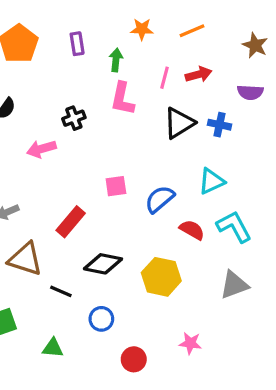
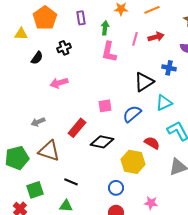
black cross: (74, 118) -> (64, 48), moved
black triangle: (179, 123) -> (144, 82), moved
red semicircle: (192, 230) -> (152, 143), moved
black diamond: (103, 264) -> (102, 142), moved
black line: (61, 291) -> (71, 182), moved
blue circle: (101, 319) -> (116, 188), moved

